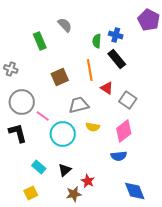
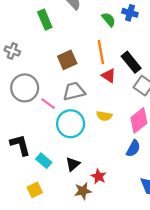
green semicircle: (97, 41) -> (109, 20), turned 136
black rectangle: (117, 59) -> (131, 62), moved
red triangle: (107, 88) -> (109, 76), moved
gray trapezoid: (79, 105) -> (74, 91), moved
black L-shape: (18, 133) -> (20, 145), moved
blue semicircle: (119, 156) -> (133, 148), turned -56

